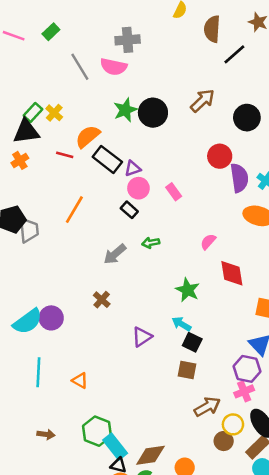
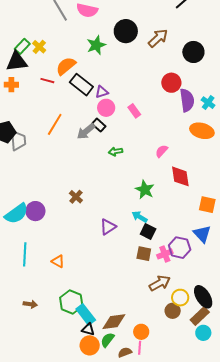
black circle: (153, 113) -> (126, 31), moved
orange cross: (20, 160) -> (11, 85), turned 32
gray arrow: (115, 254) -> (86, 131), moved
purple hexagon: (247, 369) -> (180, 248), moved
pink cross: (244, 391) -> (165, 254), moved

